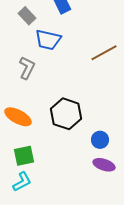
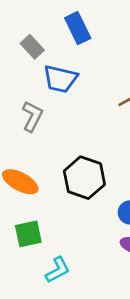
cyan L-shape: (22, 182) -> (58, 270), moved

